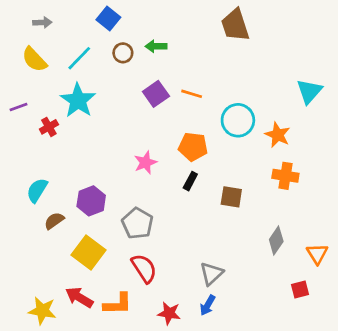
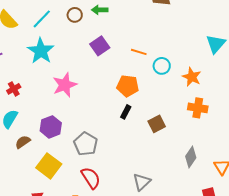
orange line: (192, 94) -> (139, 52), moved
cyan circle: (238, 120) -> (162, 66), size x0.7
red cross: (49, 127) -> (14, 89), moved
pink star: (145, 163) -> (65, 85), moved, size x1.4
brown square: (231, 197) -> (157, 124), turned -36

